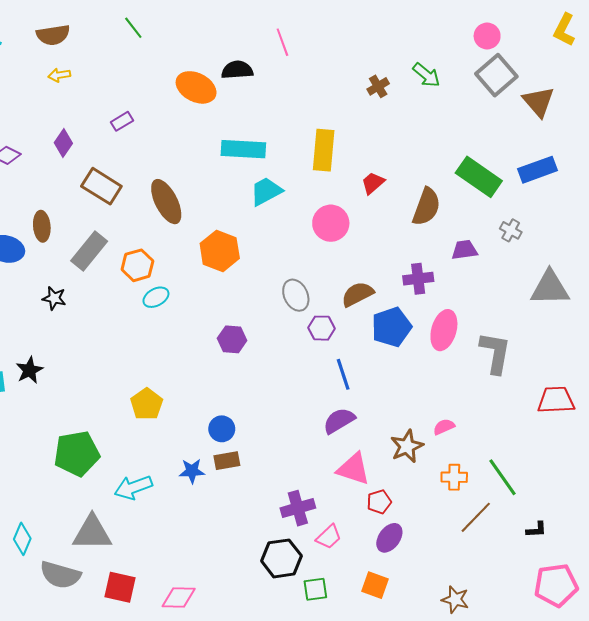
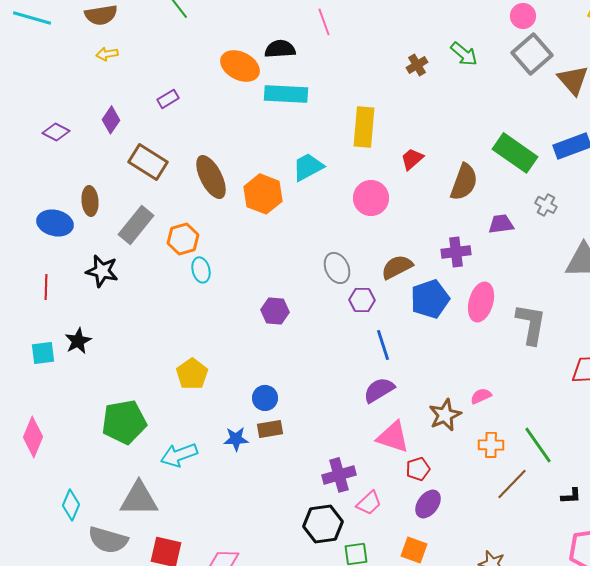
cyan rectangle: (243, 149) -> (286, 94), moved
orange hexagon: (220, 251) -> (263, 194), moved
cyan ellipse: (156, 297) -> (201, 270), turned -75
black star: (54, 298) -> (102, 271), size x1.4

